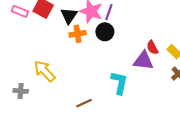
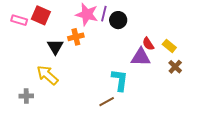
black triangle: (69, 16) -> (55, 47), moved
black circle: (105, 32) -> (118, 20), moved
brown line: (84, 103) -> (107, 102), moved

